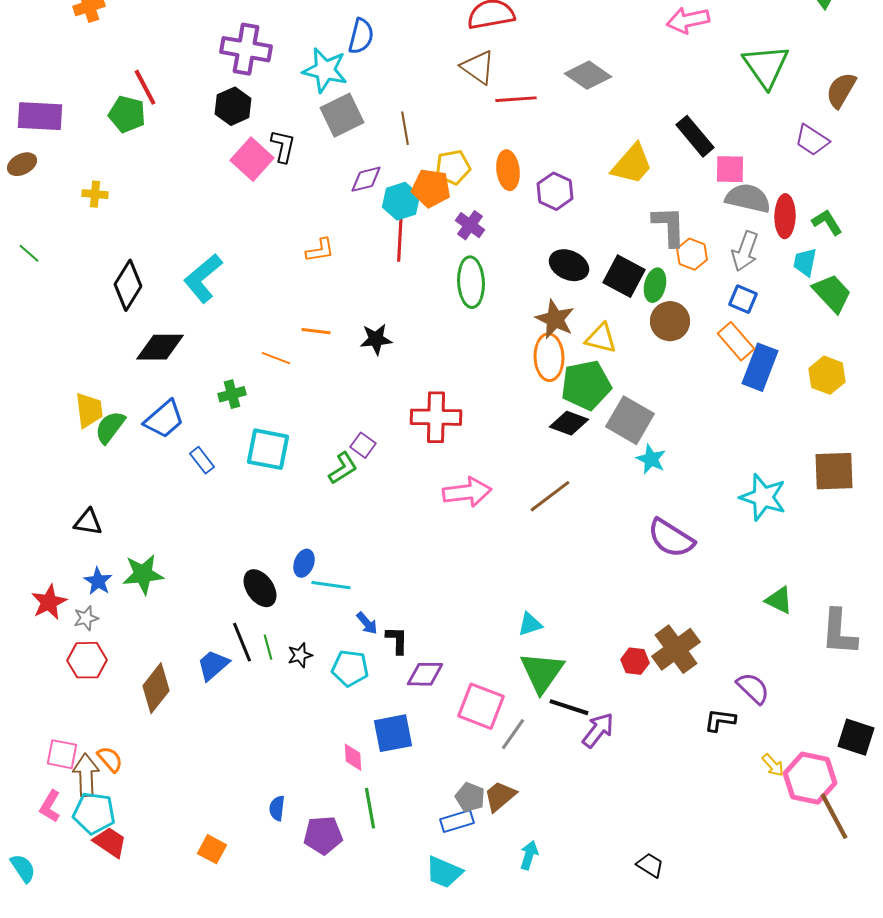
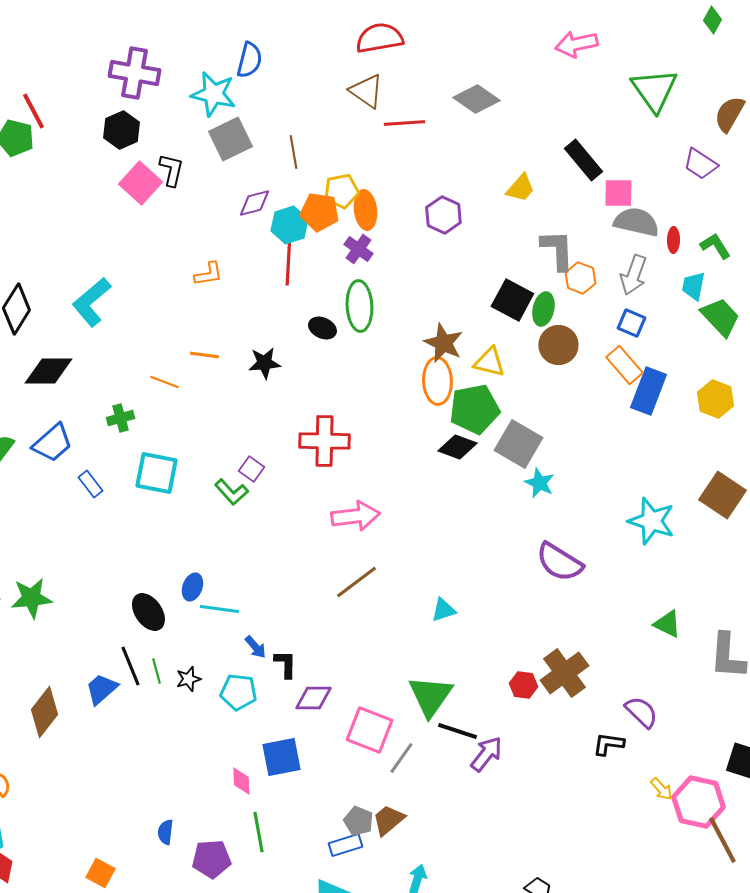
yellow trapezoid: (632, 164) -> (520, 188), size x0.7
orange ellipse: (508, 170) -> (365, 210), moved
red ellipse: (785, 216) -> (673, 240), size x0.6
black ellipse: (569, 265) -> (322, 328), moved, size x0.7
green L-shape: (343, 468) -> (231, 492), turned 80
brown square: (834, 471) -> (722, 495), turned 36
brown line: (550, 496) -> (356, 582), moved
cyan triangle: (530, 624) -> (443, 610), moved

